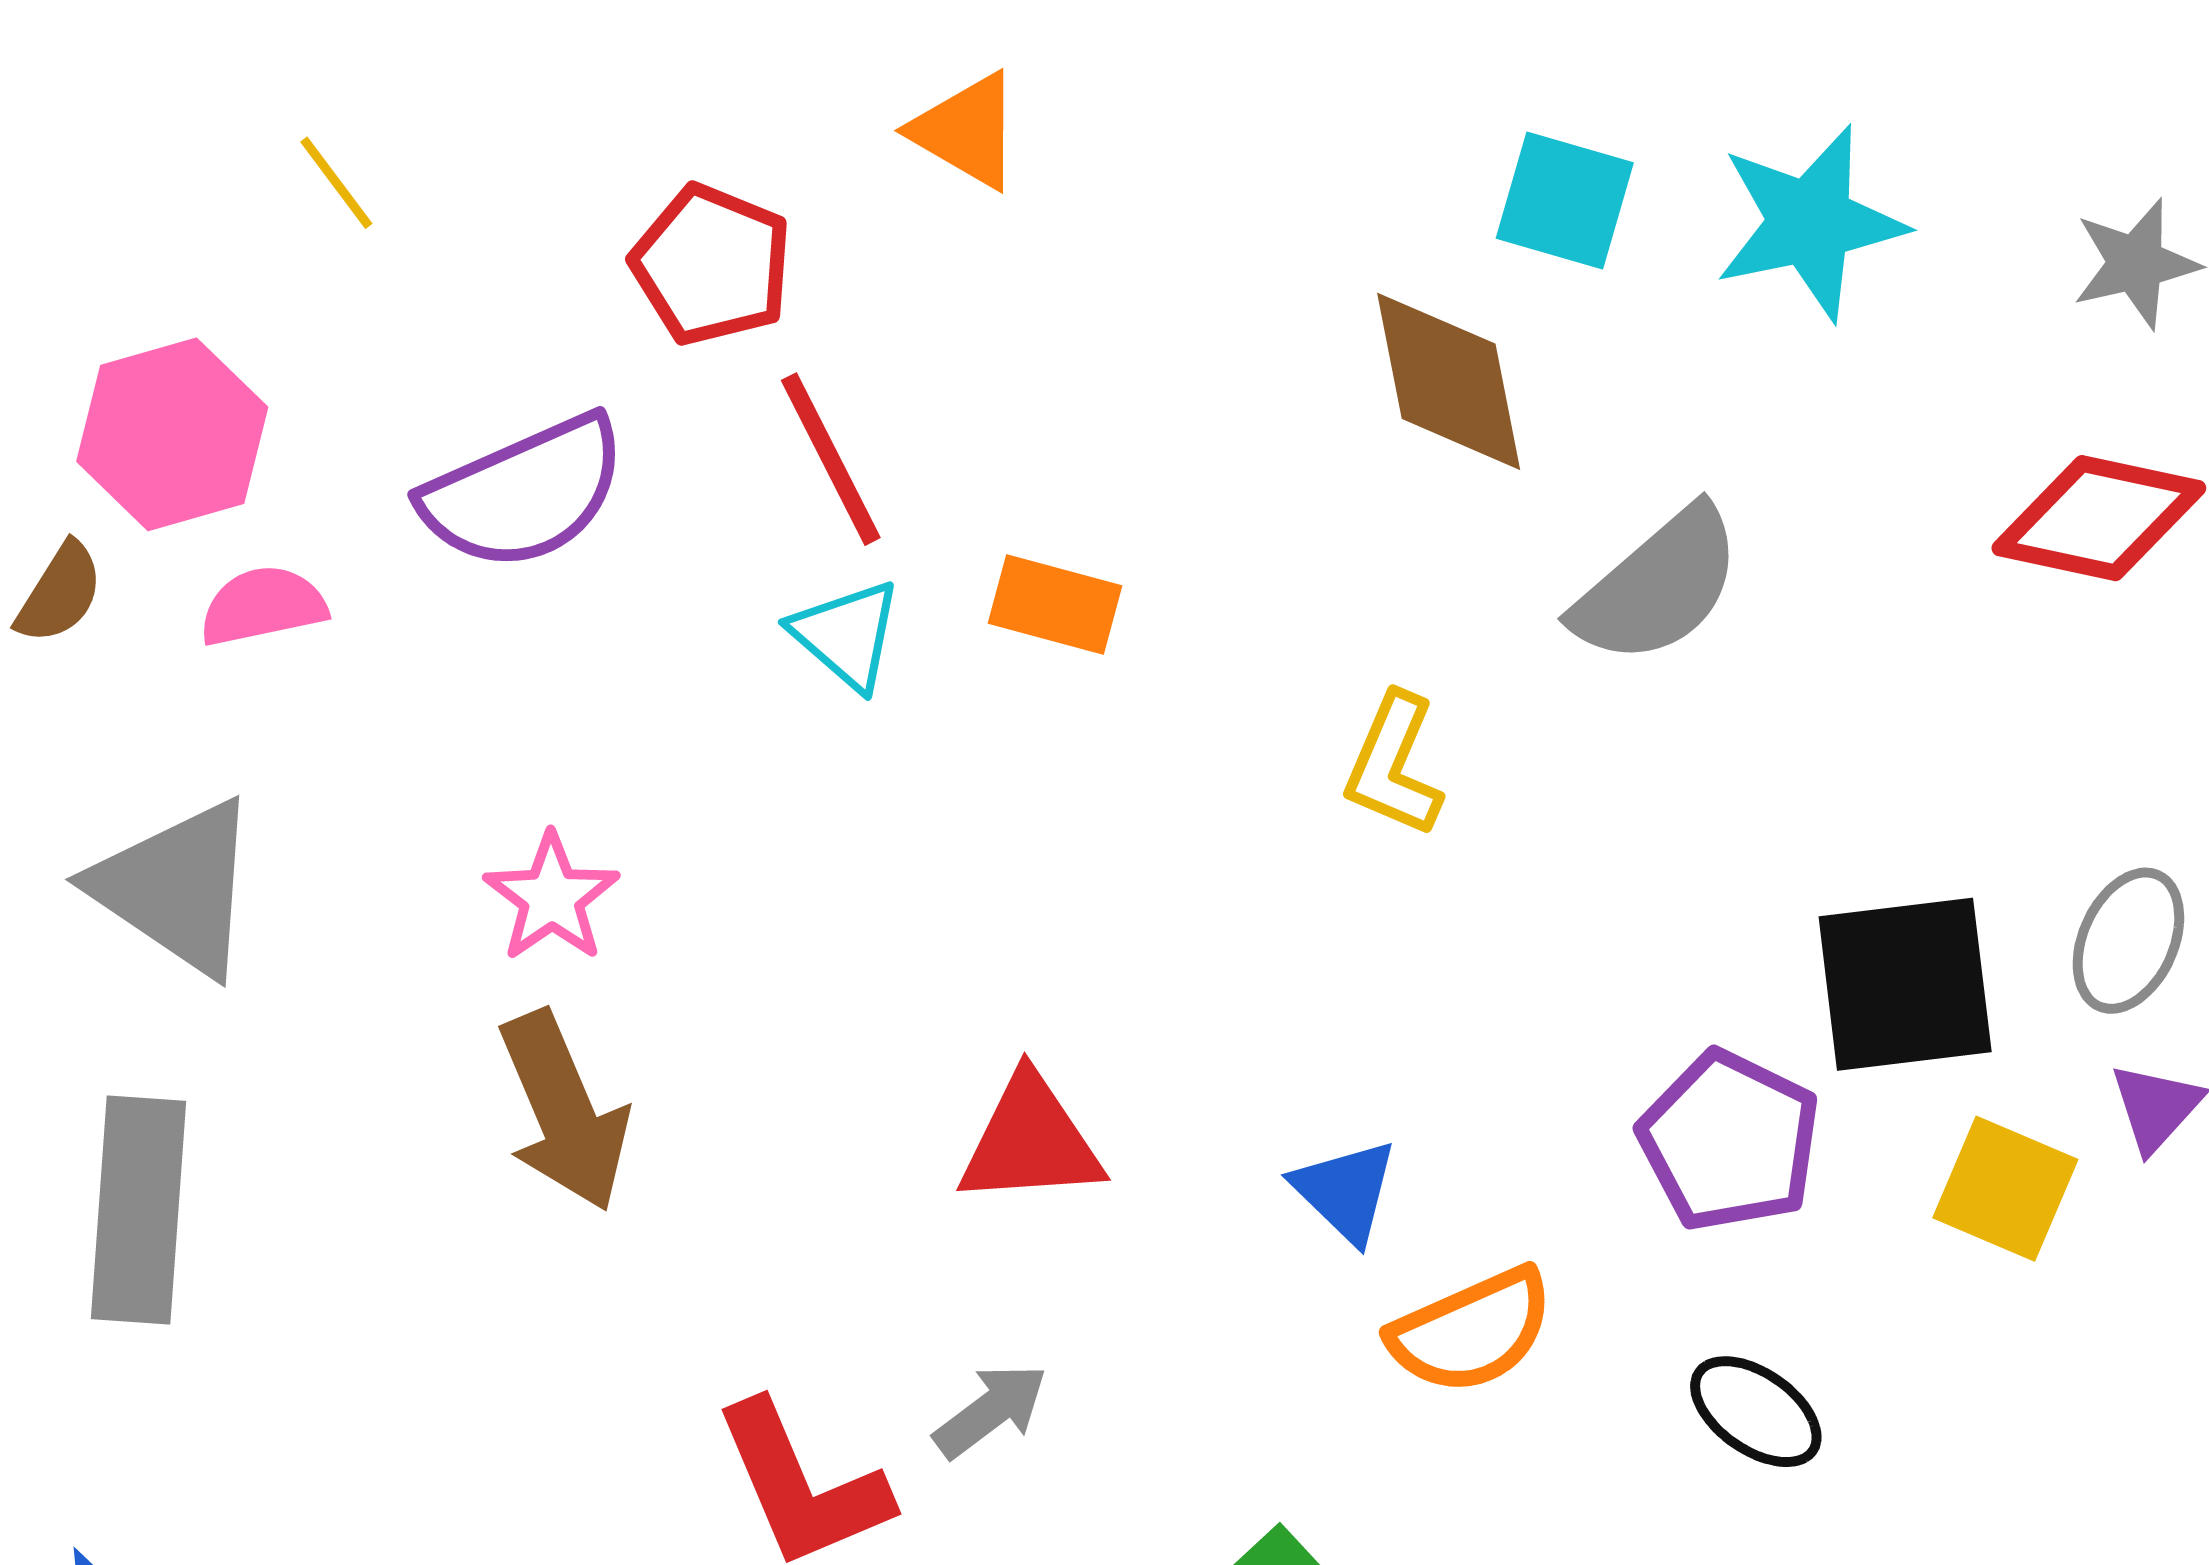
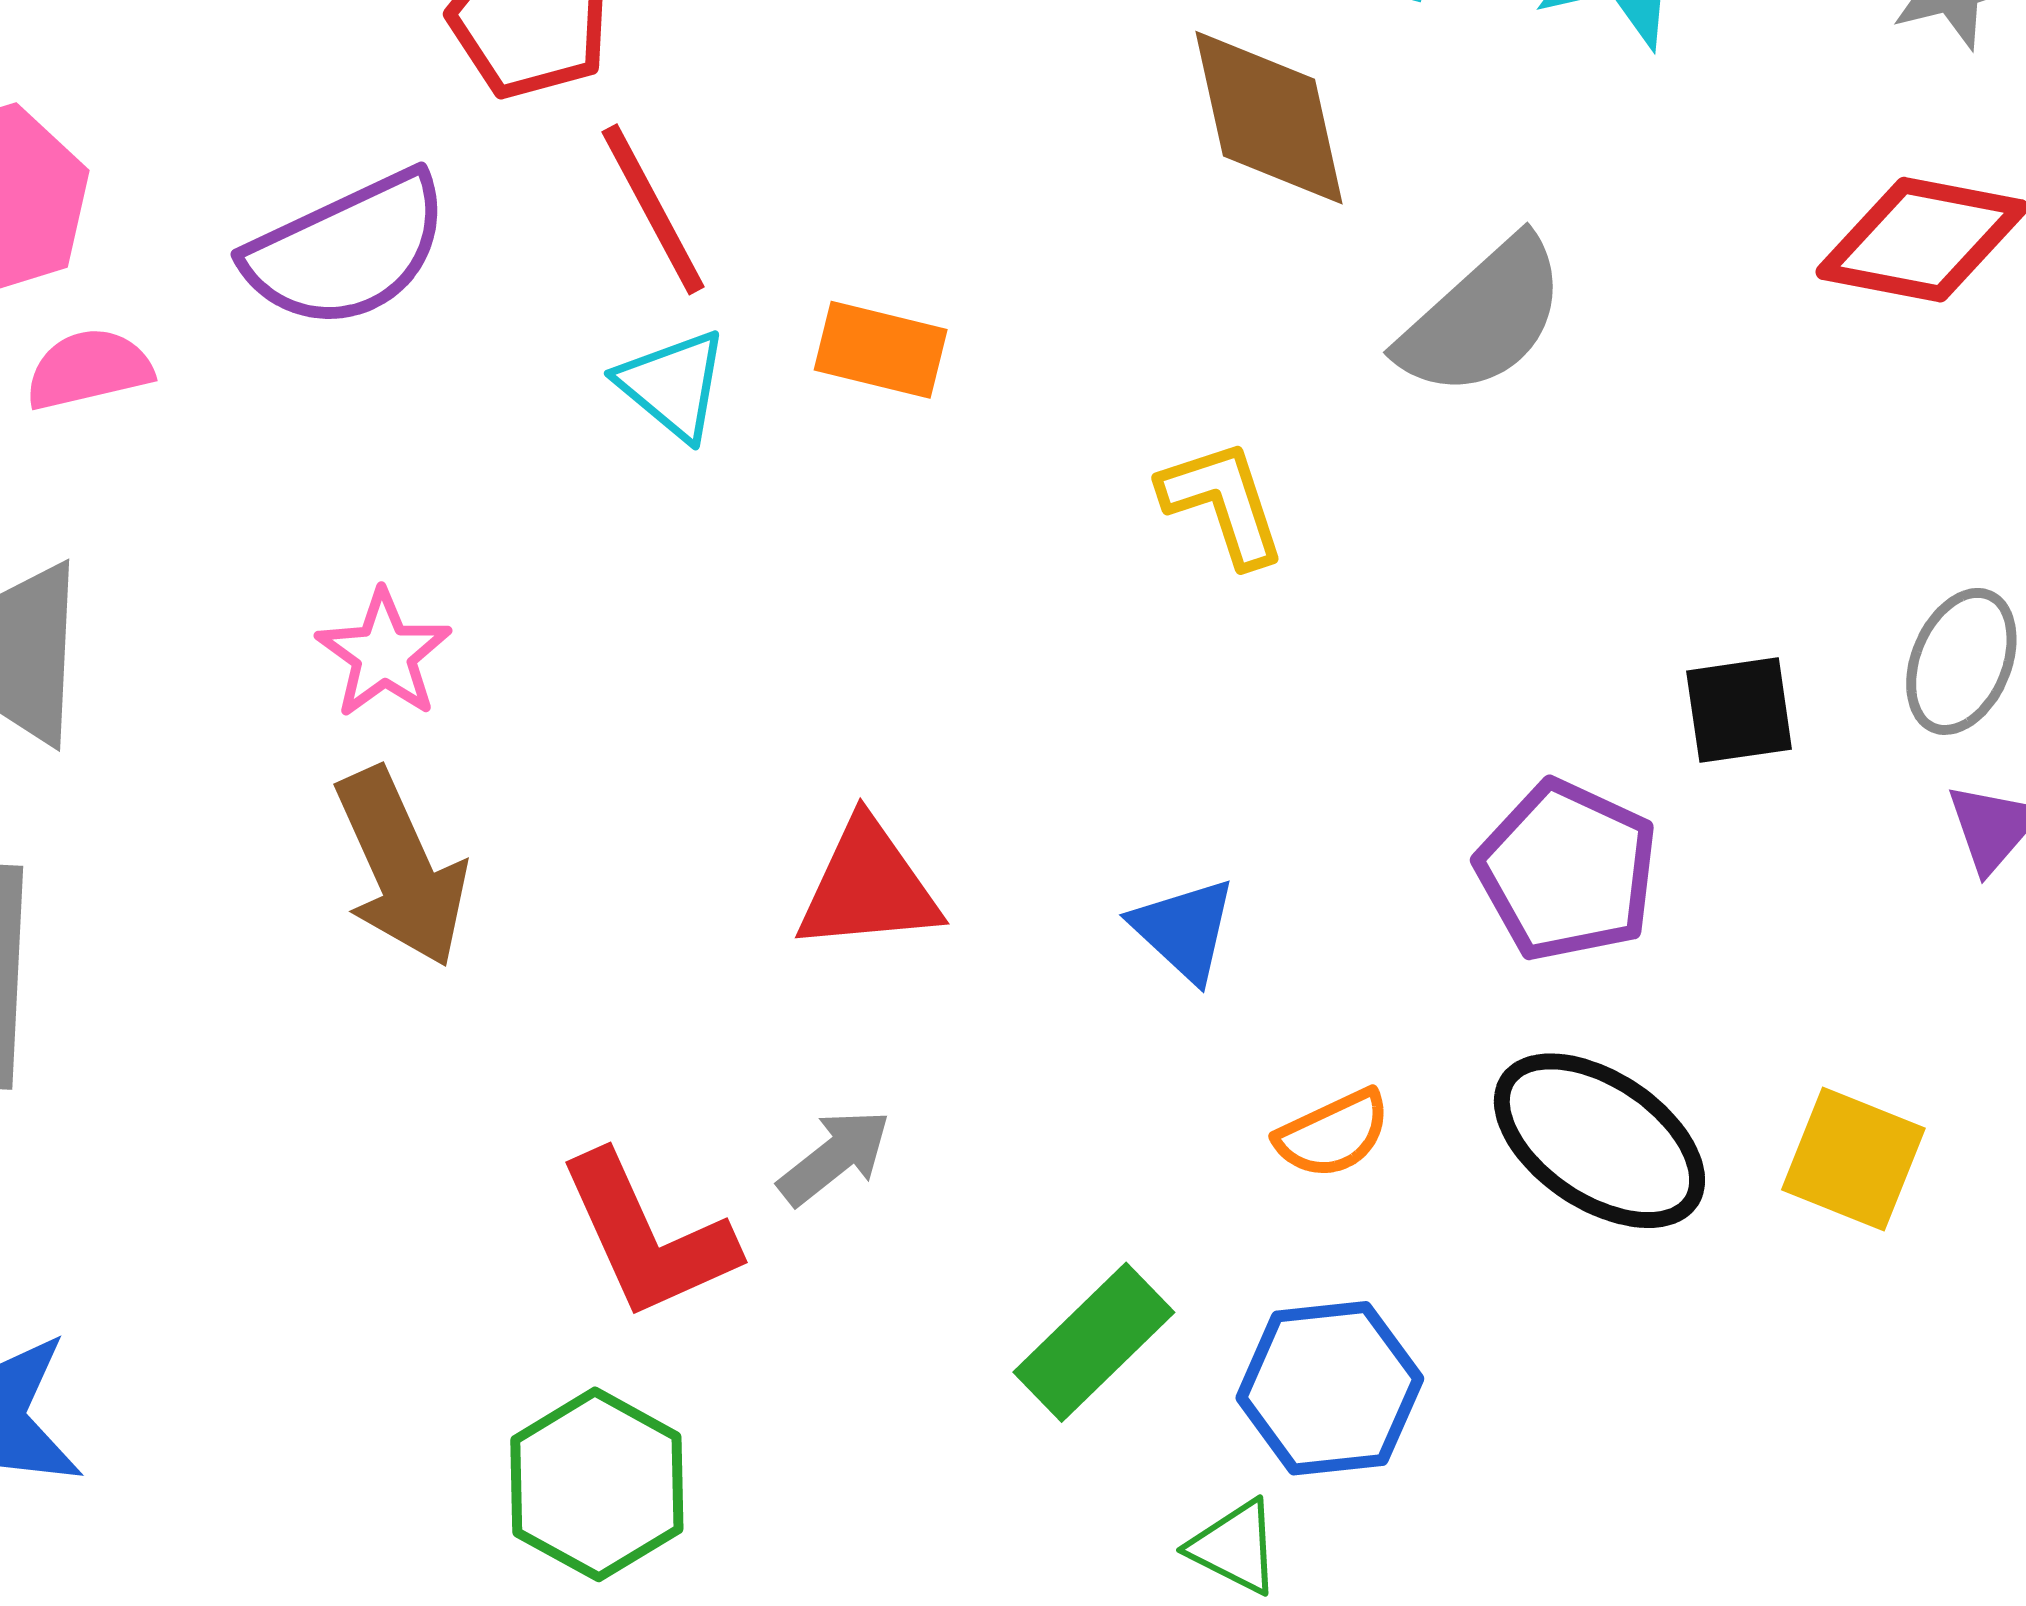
yellow L-shape: (1394, 765) -> (1223, 503), turned 140
black square: (1905, 984) -> (1739, 710), size x0.6
yellow square: (2005, 1189) -> (1853, 1159), moved
orange semicircle: (1472, 1331) -> (1333, 1134), moved, size x0.7
black ellipse: (1756, 1412) -> (1599, 1141), size x1.6

